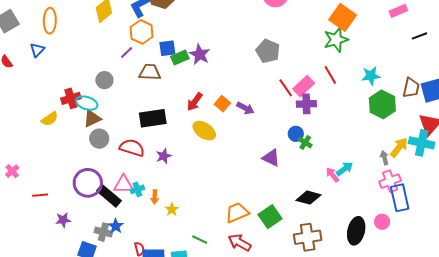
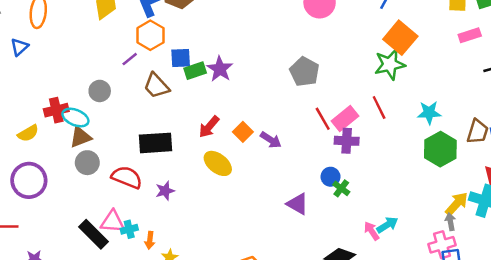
brown trapezoid: (150, 72) -> (156, 86), turned -140
gray arrow: (384, 158) -> (450, 222), moved
purple circle: (88, 183) -> (29, 180), moved

